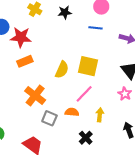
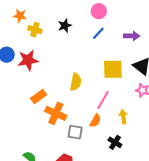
blue line: (96, 28) -> (98, 33), turned -40
orange rectangle: (25, 61) -> (39, 97), moved
yellow square: (88, 66) -> (113, 69), moved
orange semicircle: (72, 112) -> (95, 121), turned 128

